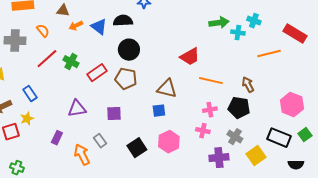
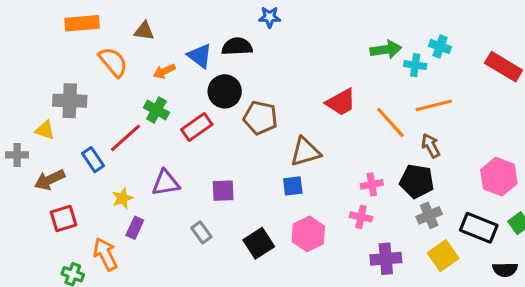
orange arrow: (76, 26) -> (164, 71), moved
orange semicircle: (43, 31) -> (113, 62), size x1.5
gray cross: (15, 41) -> (70, 101), moved
black circle: (129, 50) -> (225, 91), moved
orange line: (269, 54) -> (434, 105), moved
red line: (47, 59) -> (125, 138), moved
brown pentagon: (126, 79) -> (260, 118), moved
orange line: (211, 81) -> (390, 122), moved, turned 35
brown triangle: (167, 89) -> (305, 152), turned -30
yellow star: (27, 119) -> (122, 198), moved
gray cross: (235, 137) -> (429, 215), moved, turned 35
orange arrow: (82, 155) -> (105, 254), moved

